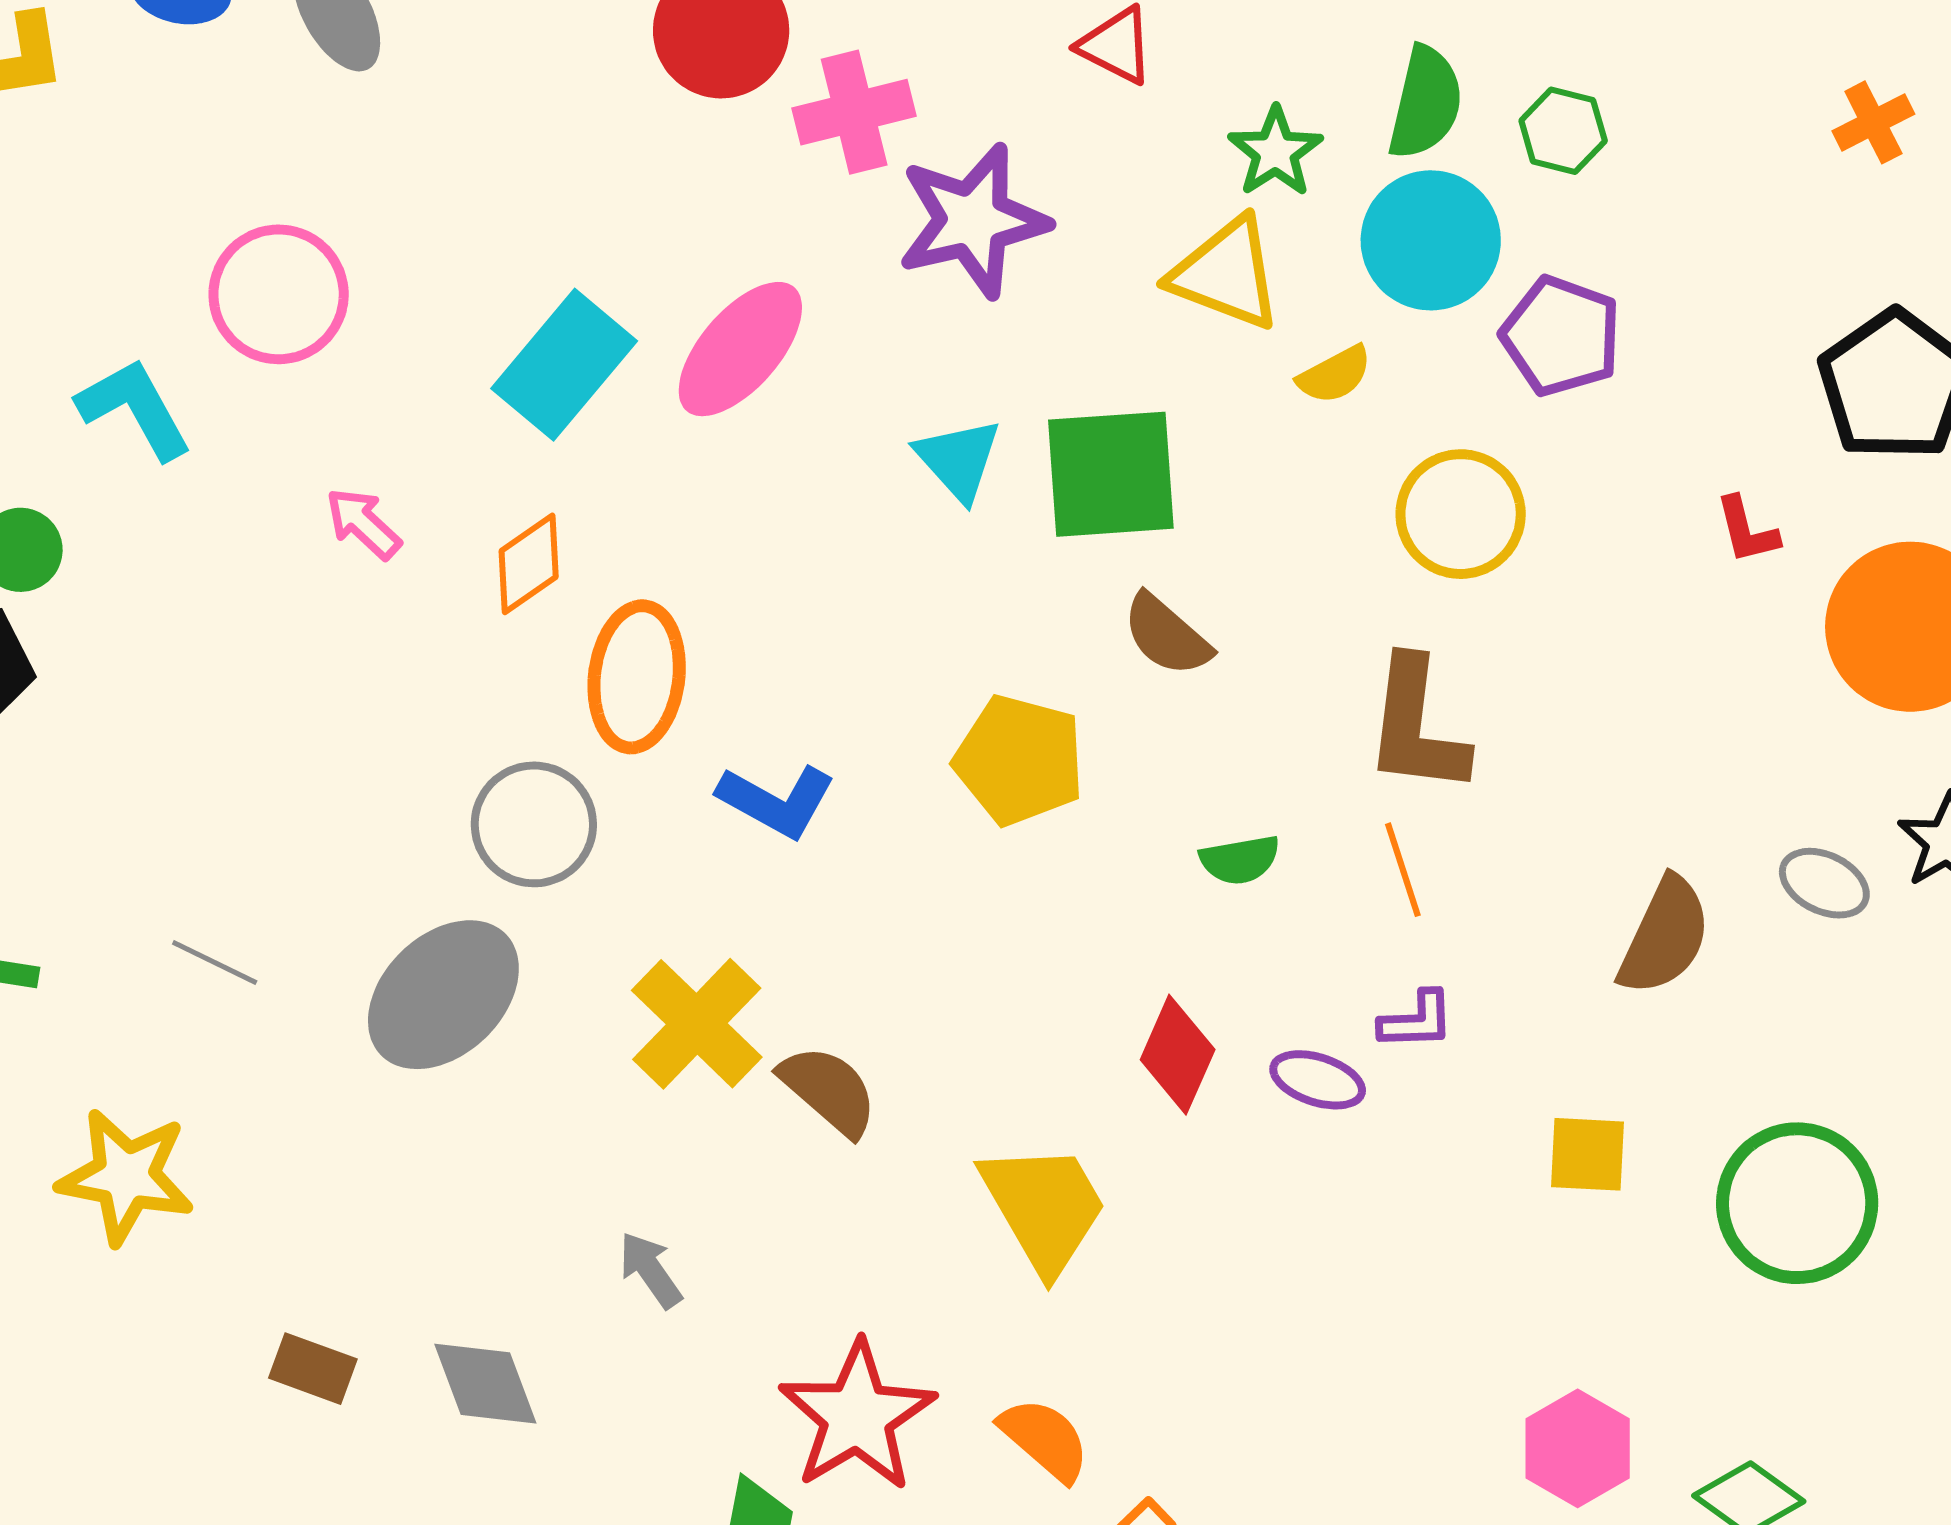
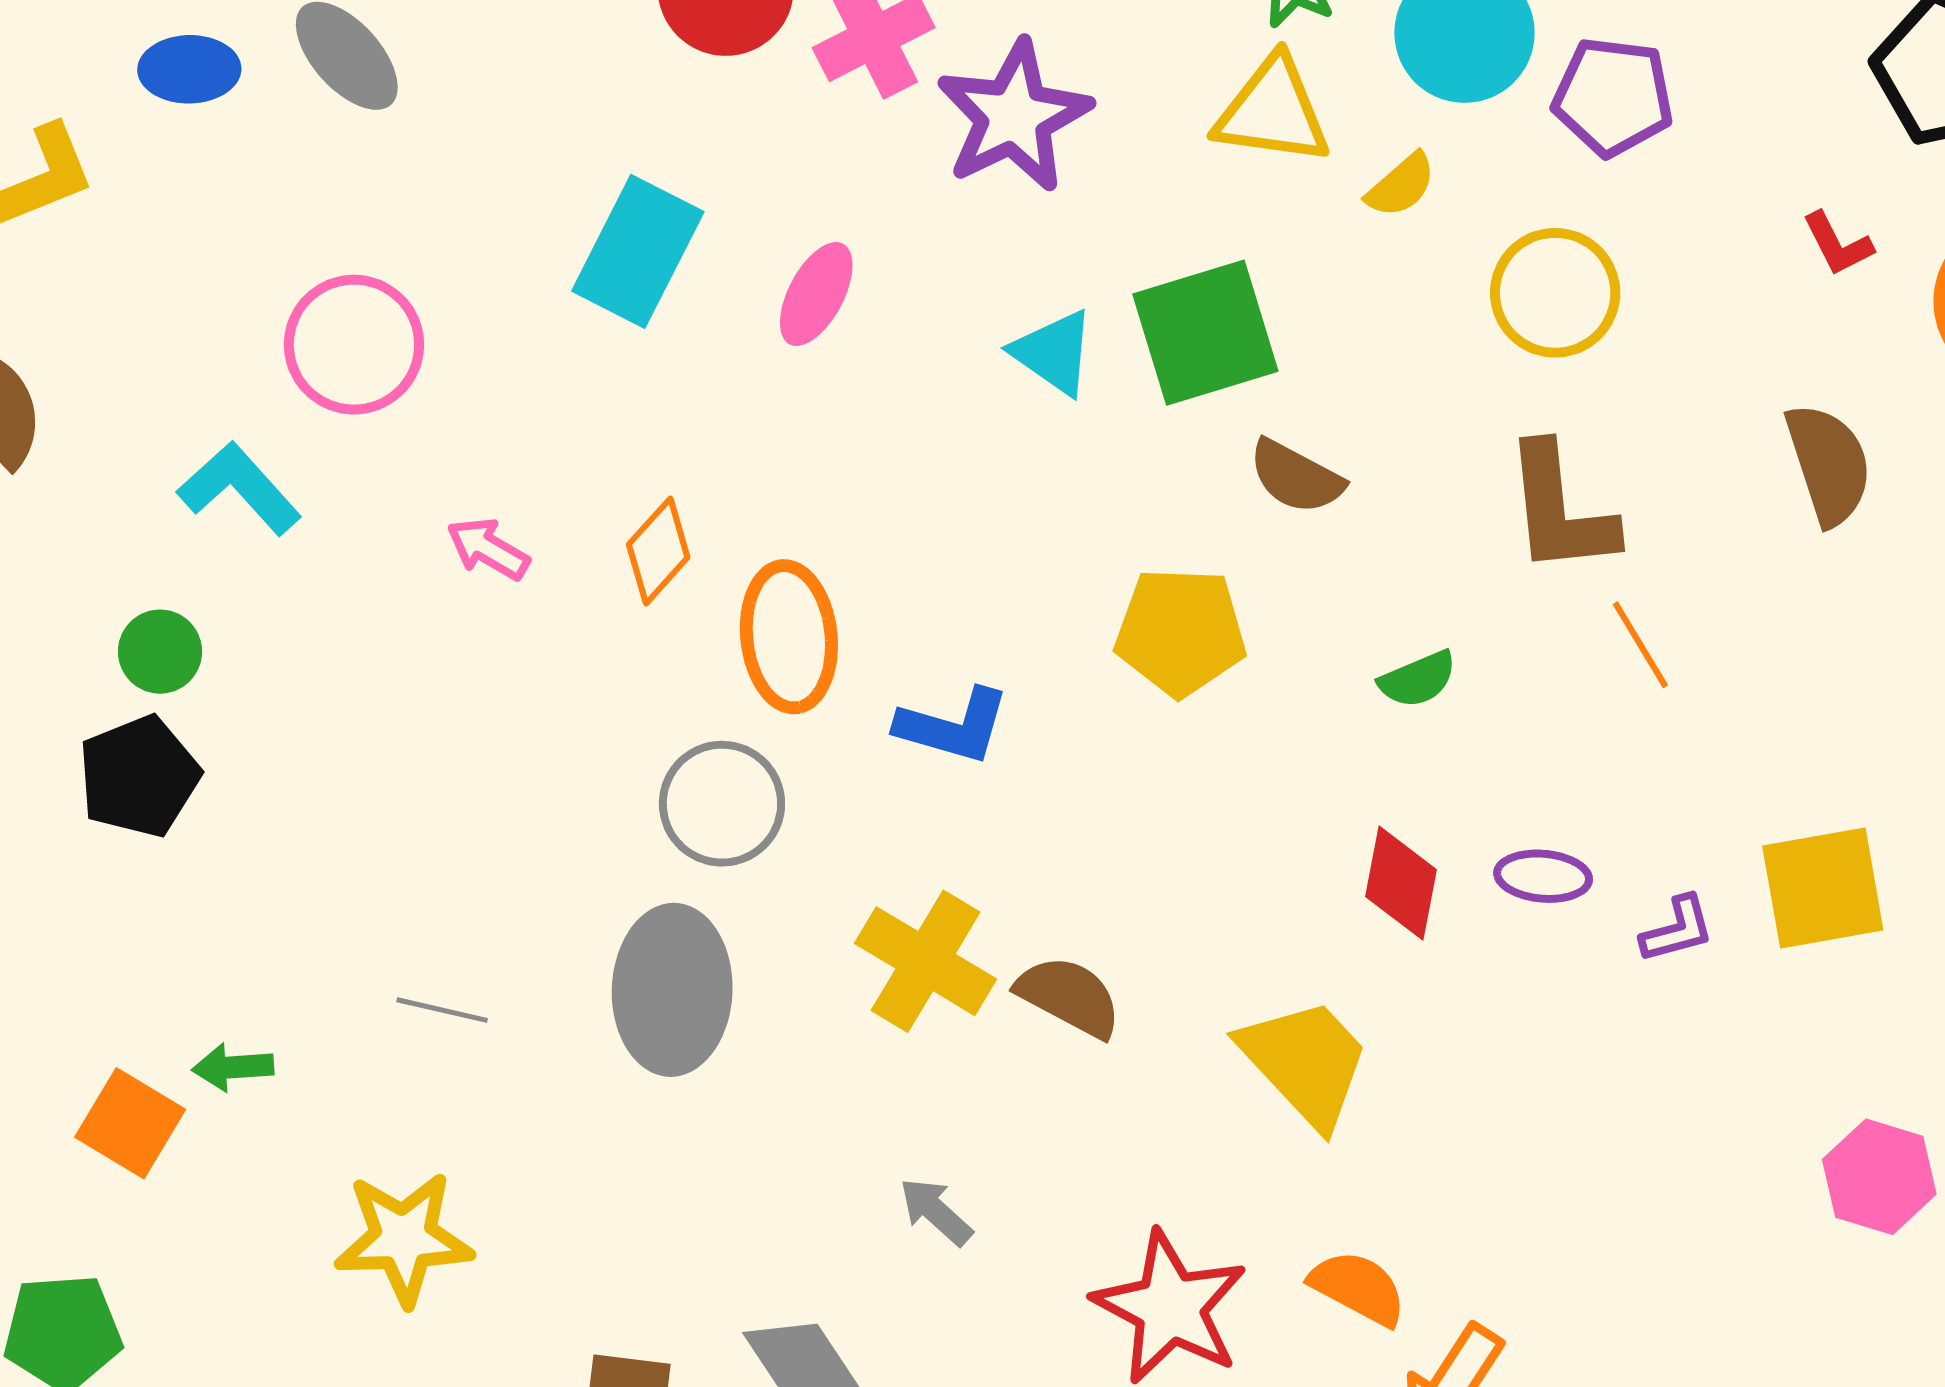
pink ellipse: (740, 349) -> (816, 294), size x0.7
cyan rectangle: (564, 365) -> (638, 251), moved
orange line: (1403, 870) -> (1640, 645), moved
brown semicircle: (1665, 936) -> (1829, 464), moved, turned -30
gray ellipse: (443, 995) -> (672, 990), turned -31
purple L-shape: (1417, 1020) -> (1677, 929), moved
yellow square: (1588, 1154) -> (1823, 888), size x1.5

